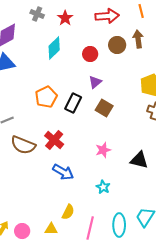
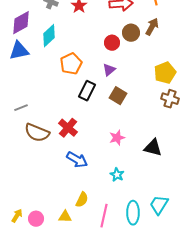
brown arrow: (138, 39) -> (152, 27), turned 36
cyan diamond: (54, 48) -> (49, 36), moved
red circle: (90, 54) -> (112, 43), moved
orange pentagon: (46, 97) -> (71, 64), moved

